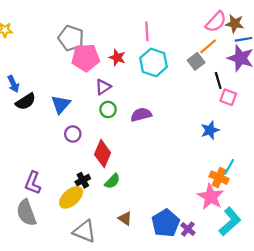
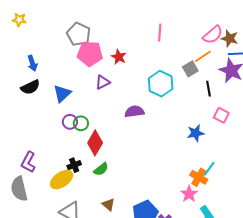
pink line: (147, 31) -> (160, 33), moved
cyan hexagon: (154, 62) -> (161, 84), moved
blue arrow: (13, 84) -> (32, 63), moved
pink square: (228, 97) -> (221, 115), moved
green circle: (108, 110) -> (81, 123), moved
pink star: (211, 197) -> (189, 194), size x0.7

